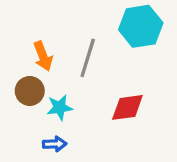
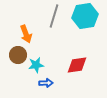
gray line: (88, 58) -> (54, 16), moved
blue arrow: (55, 144) -> (46, 83), moved

